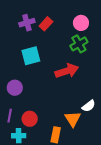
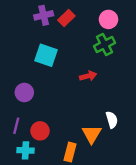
cyan square: (31, 56) -> (46, 55), turned 30
red arrow: (67, 71) -> (88, 76), size x0.6
white semicircle: (89, 106) -> (112, 120), turned -72

